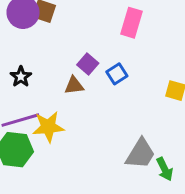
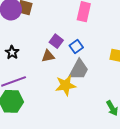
yellow star: (48, 127) -> (66, 85), moved
gray trapezoid: (140, 154) -> (79, 70), moved

